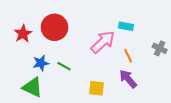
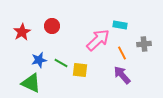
red circle: (54, 27) -> (52, 26), size x0.6
gray cross: (160, 48) -> (144, 44), moved, turned -32
yellow square: (97, 88) -> (80, 70), moved

